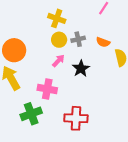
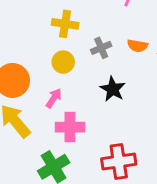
yellow circle: (59, 40) -> (63, 62), moved
pink arrow: (58, 61) -> (54, 98), moved

